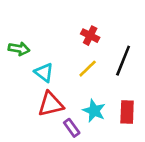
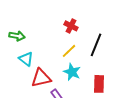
cyan triangle: (44, 72) -> (26, 59), moved
cyan star: (94, 111) -> (72, 72), moved

